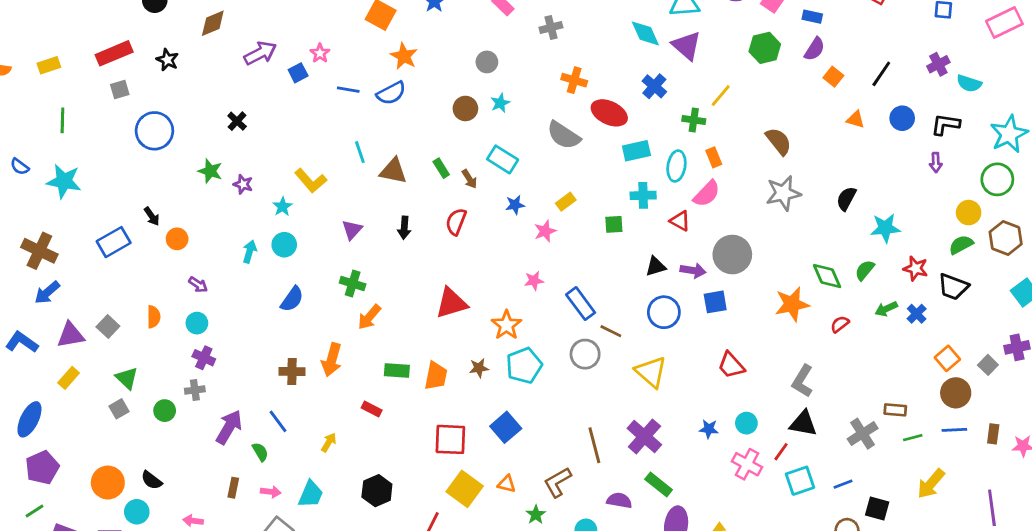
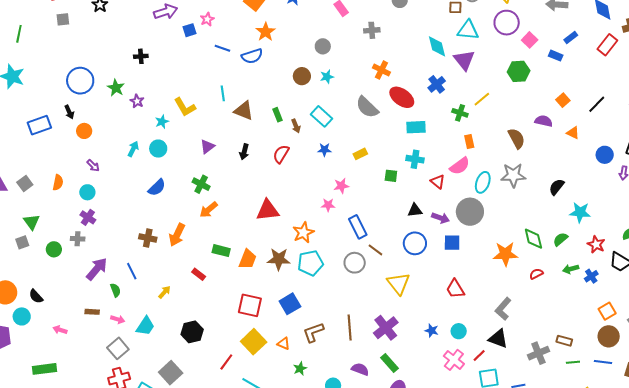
purple semicircle: (815, 49) -> (544, 121), moved, turned -120
blue circle: (902, 118) -> (605, 155), moved
black cross: (237, 121) -> (141, 56), turned 32
blue circle: (154, 131) -> (80, 81), moved
cyan ellipse: (676, 166) -> (483, 182), moved
pink star: (545, 231) -> (341, 186), moved
brown star: (479, 368) -> (279, 259), size x1.6
brown L-shape: (558, 482) -> (313, 332), moved
brown rectangle: (233, 488) -> (92, 312), turned 72

